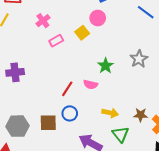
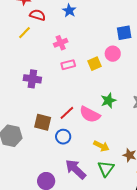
purple cross: (15, 72) -> (32, 79), moved
pink semicircle: (91, 84) -> (90, 114), size x1.5
brown square: (48, 123) -> (43, 122), moved

